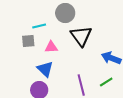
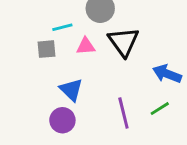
pink triangle: (51, 47) -> (86, 46), moved

